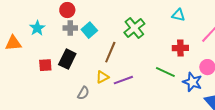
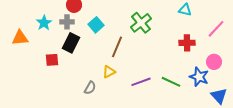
gray cross: (70, 28) -> (67, 22), moved
black rectangle: (67, 59) -> (71, 43), moved
green line: (165, 72) -> (171, 82), moved
purple line: (123, 80) -> (141, 82), moved

